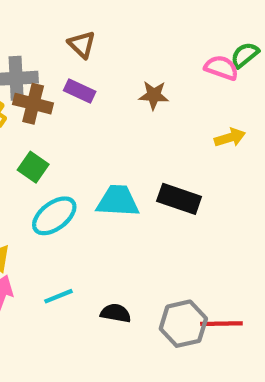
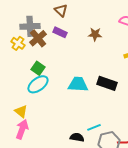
brown cross: (33, 104) -> (38, 38), turned 36
cyan ellipse: (54, 216) -> (38, 84), moved
cyan line: (58, 296) -> (94, 127), moved

